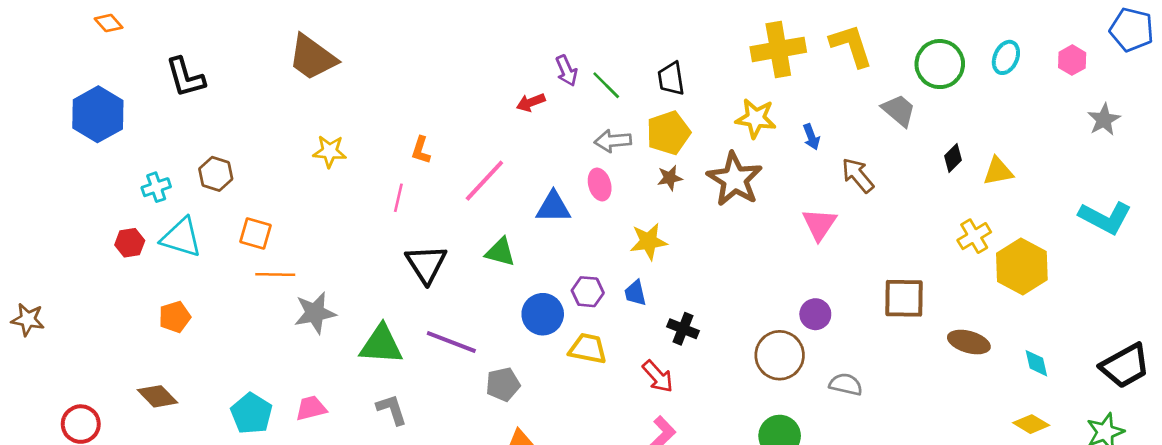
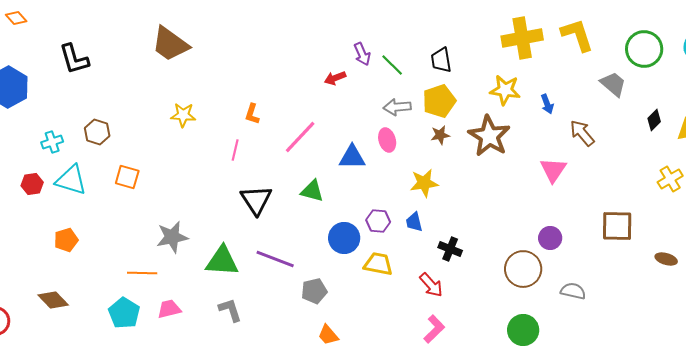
orange line: (275, 275) -> (142, 273), moved
brown ellipse: (969, 342) -> (666, 259), size x0.7

